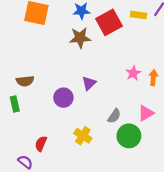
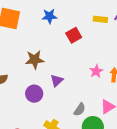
red square: (109, 22) -> (74, 35), moved, size x0.7
brown star: (80, 38) -> (35, 60), moved

